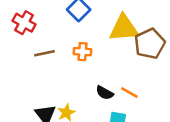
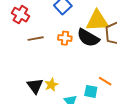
black semicircle: (105, 93) -> (88, 38), moved, size x1.6
orange line: (129, 93) -> (105, 81), moved

